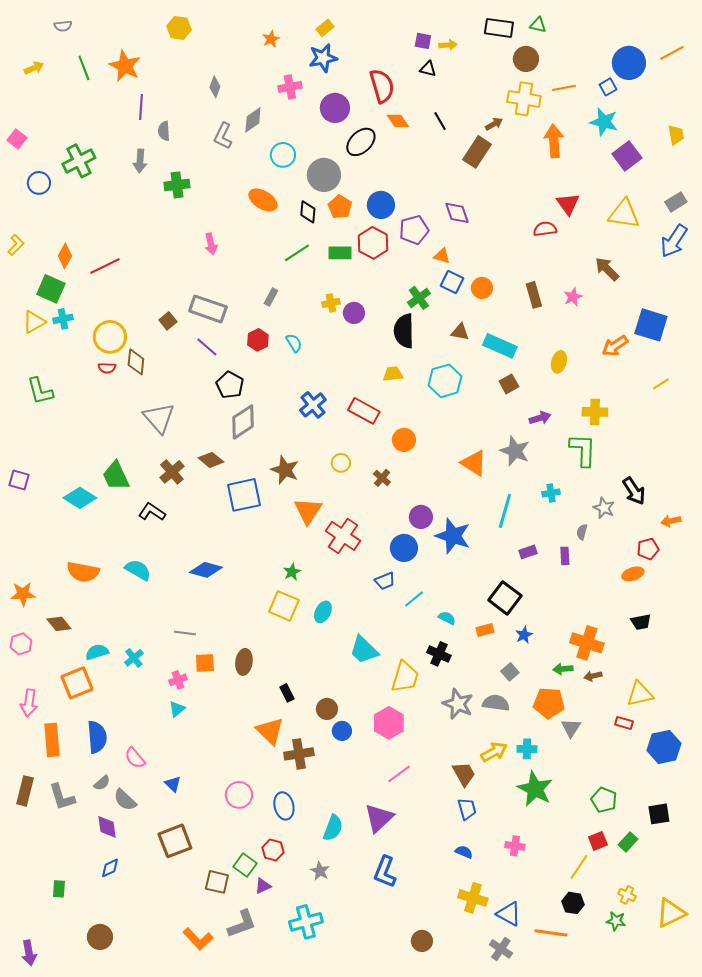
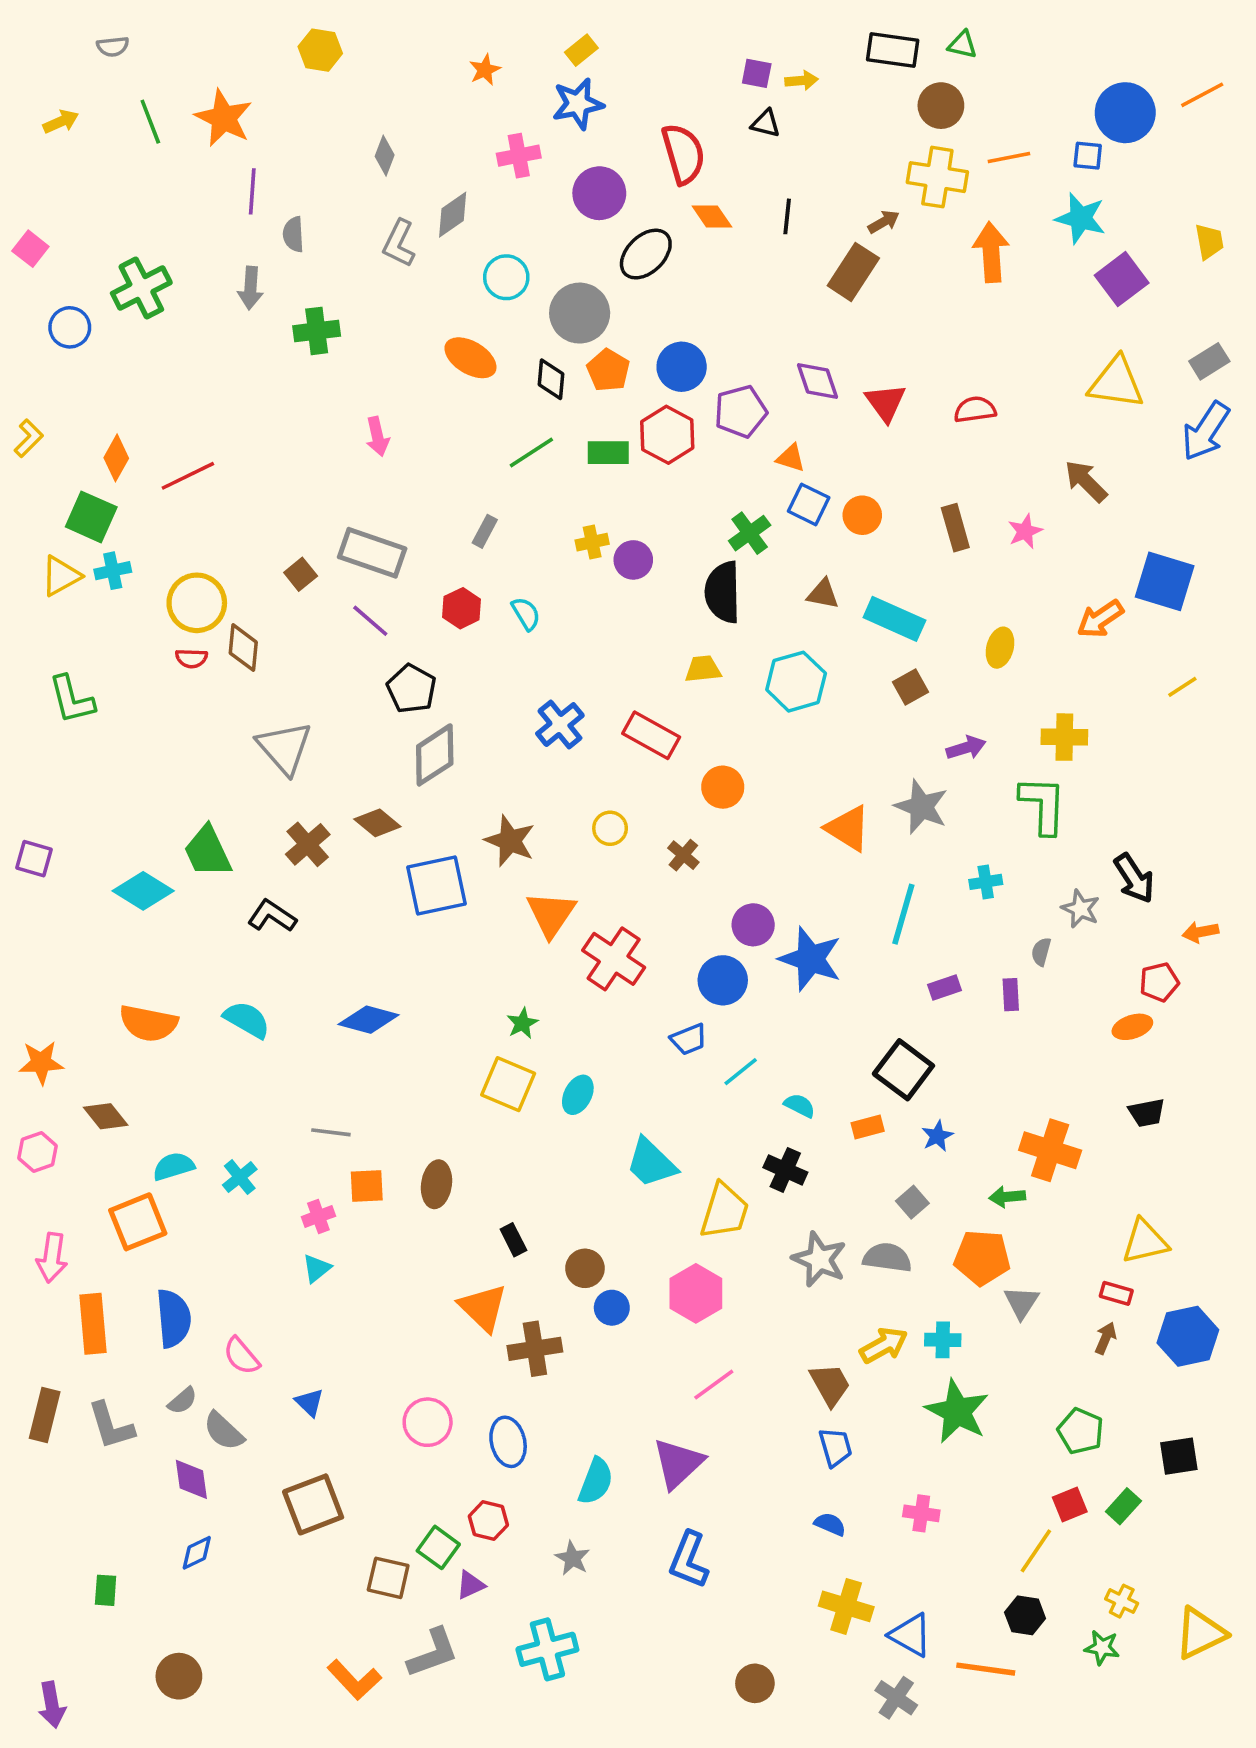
blue square: (608, 87) -> (1088, 156), turned 36
black line: (440, 121) -> (787, 216), turned 36
red triangle: (568, 204) -> (886, 402), moved
brown arrow: (593, 676) -> (1106, 1338), moved, turned 126

